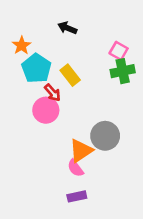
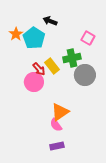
cyan pentagon: (36, 68) -> (34, 38), moved
green cross: (123, 71) -> (72, 58), moved
yellow rectangle: (70, 75) -> (52, 66), moved
gray circle: (105, 136) -> (85, 75), moved

